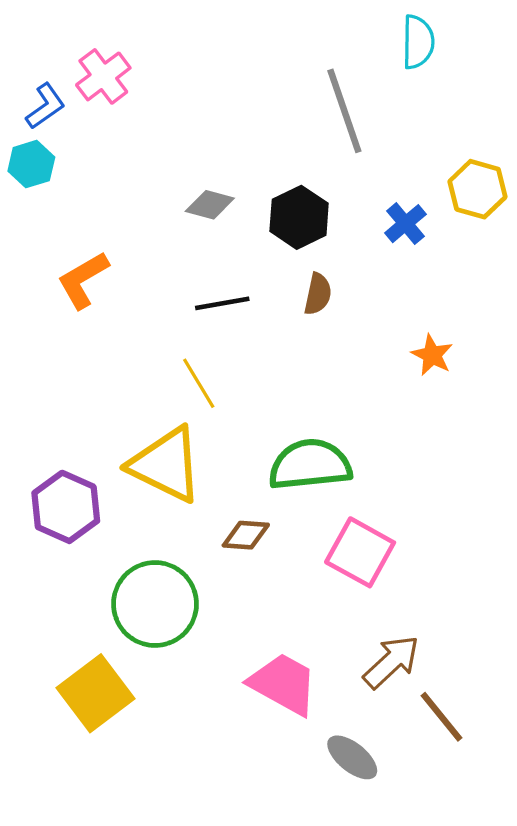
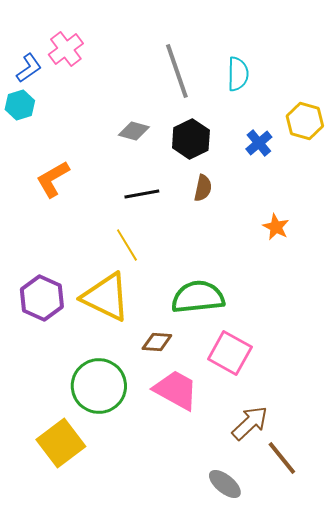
cyan semicircle: (418, 42) -> (238, 74), moved
gray line: (344, 111) -> (177, 71), moved
purple hexagon: (66, 507) -> (42, 298), moved
pink trapezoid: (283, 684) -> (176, 390), moved

